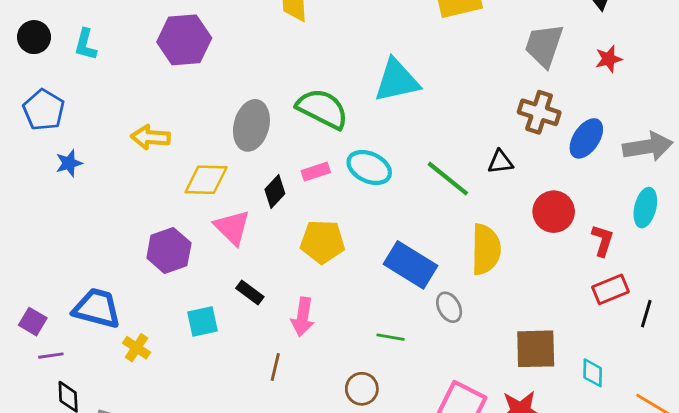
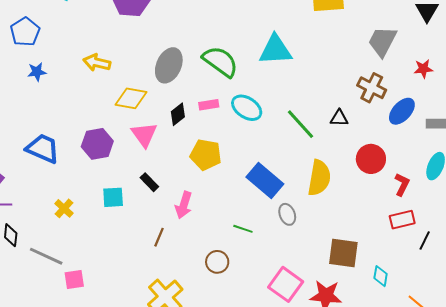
red star: (609, 59) -> (423, 69), moved
blue trapezoid: (97, 308) -> (43, 149), moved

